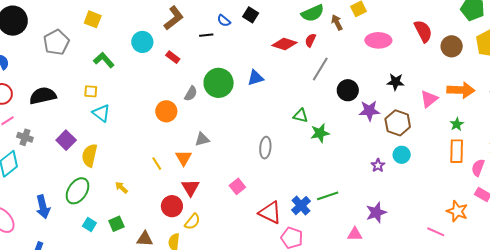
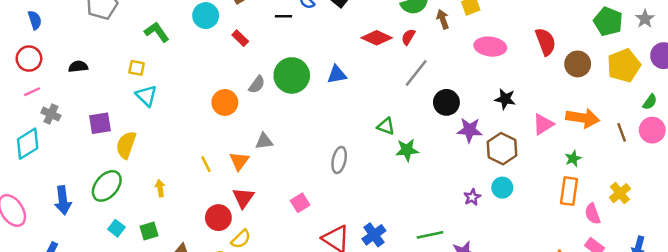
black semicircle: (43, 96) -> (78, 67), size x0.6
purple square: (66, 140) -> (100, 123), turned 30
pink semicircle: (478, 168) -> (593, 214), turned -48
yellow arrow: (121, 188) -> (160, 188), turned 32
green line: (328, 196) -> (430, 235), moved

